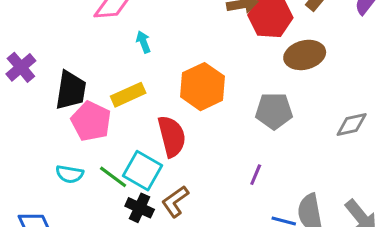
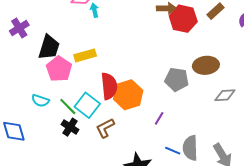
cyan arrow: (143, 42) -> (94, 10), moved
brown ellipse: (305, 55) -> (206, 65), moved
orange hexagon: (202, 87) -> (128, 95), moved
black cross: (140, 208) -> (70, 127), moved

